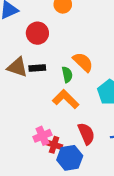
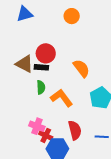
red circle: (37, 33) -> (46, 53), moved
green semicircle: (67, 75) -> (41, 87), moved
pink cross: (42, 136) -> (37, 126), turned 35

